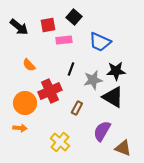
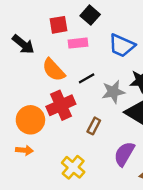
black arrow: (19, 27) -> (23, 44), moved
orange semicircle: (29, 65) -> (54, 70), moved, size x1.5
black line: (71, 69) -> (87, 78), turned 40

